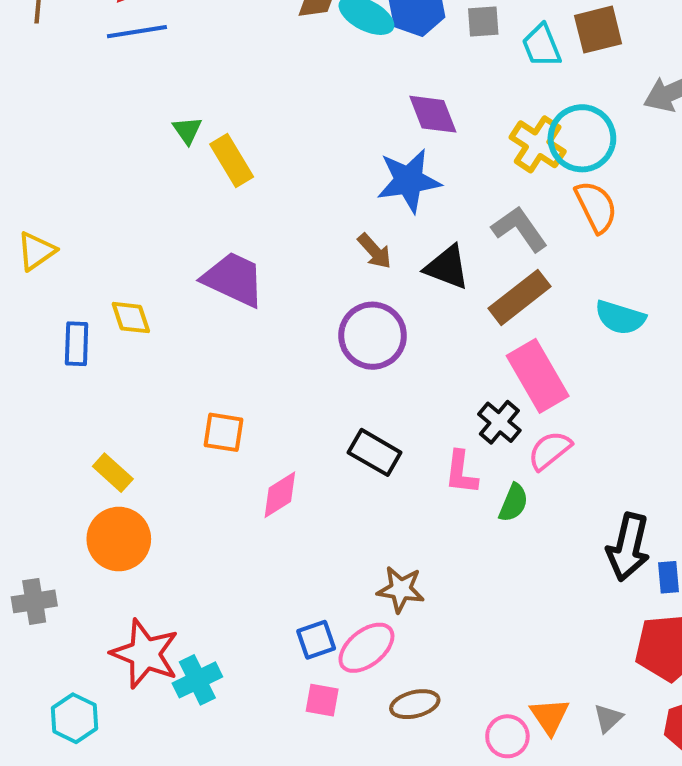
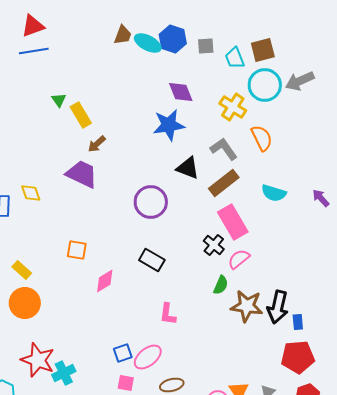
cyan circle: (582, 138) -> (265, 85), moved
brown arrow: (375, 251) -> (97, 144), moved, turned 90
pink L-shape: (461, 473) -> (168, 314), moved
brown star: (401, 589) -> (247, 306), moved, size x1.4

